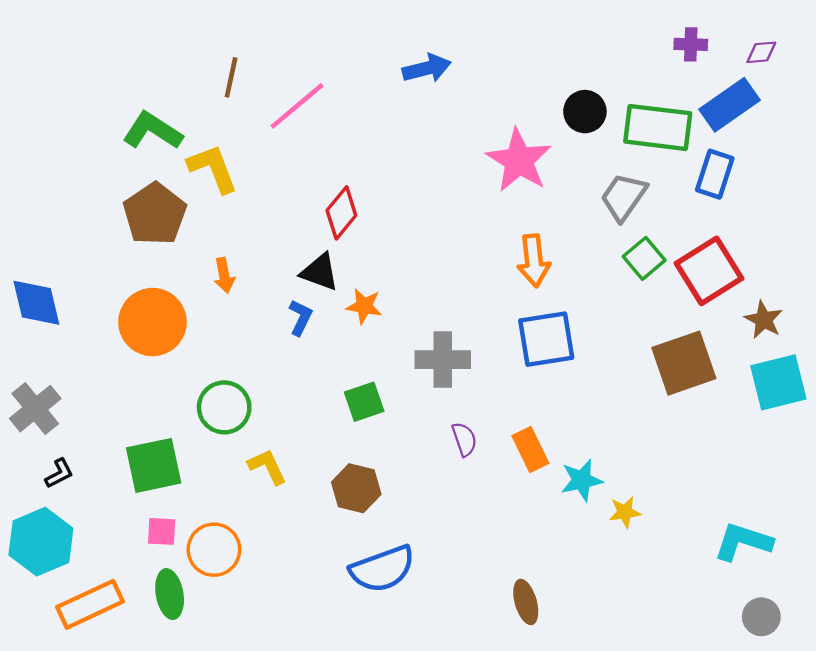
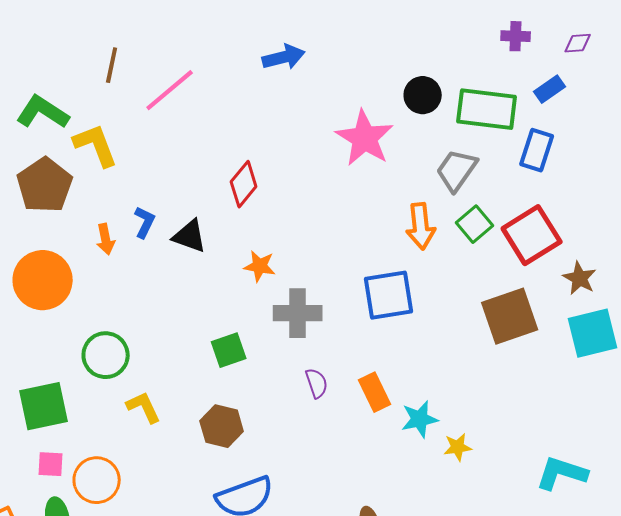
blue rectangle: (729, 105) -> (550, 89), size x0.6
red diamond: (341, 213) -> (244, 184), moved
orange arrow: (534, 261) -> (421, 226), moved
orange star: (364, 306) -> (260, 266), moved
blue L-shape: (300, 317) -> (145, 222), moved

